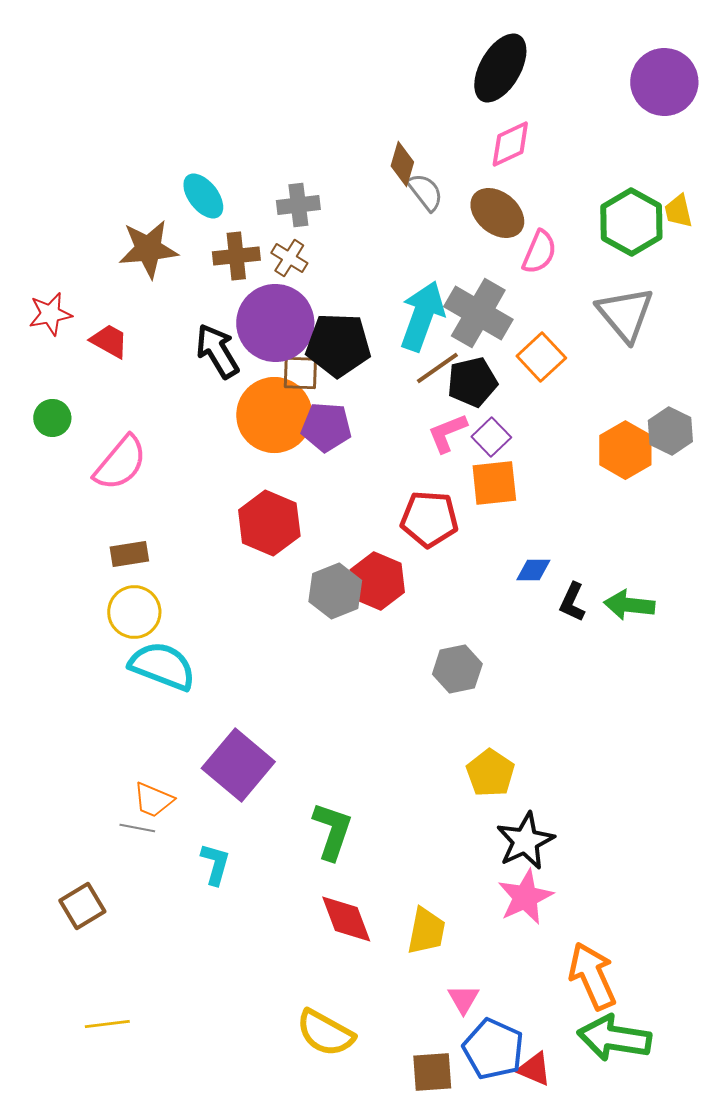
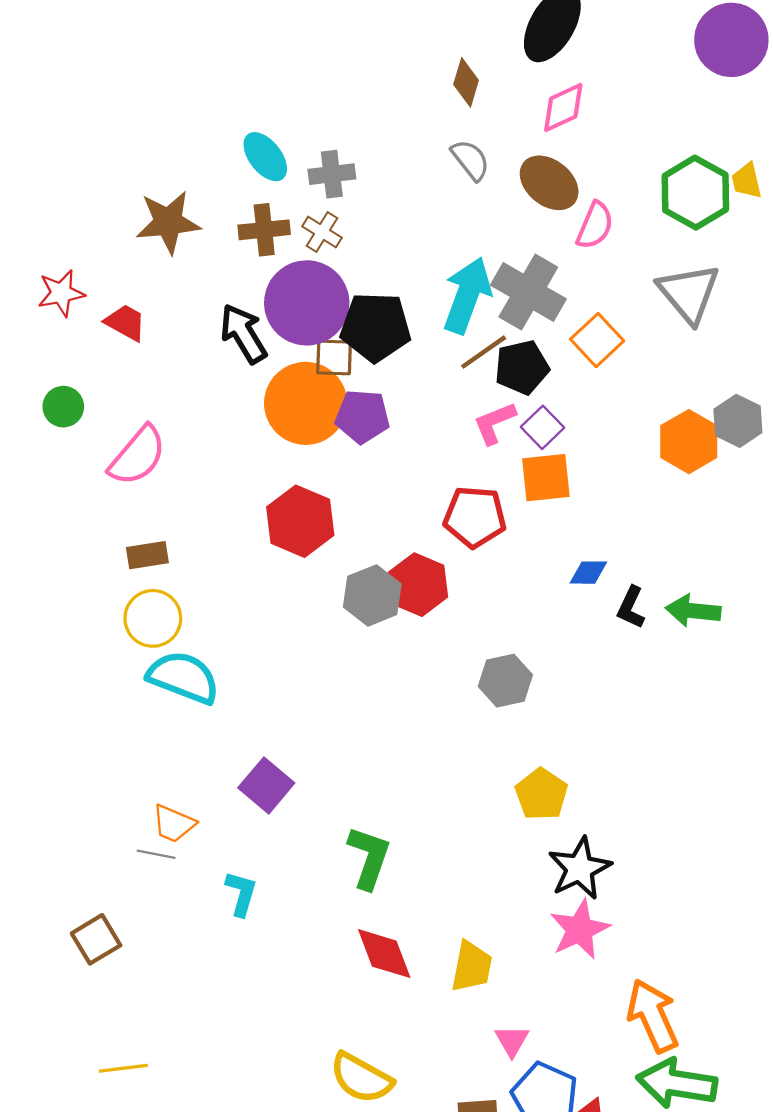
brown diamond: (402, 164) -> (466, 82), moved
cyan ellipse: (203, 196) -> (265, 157), moved
purple square: (238, 765) -> (266, 785), size x0.7

